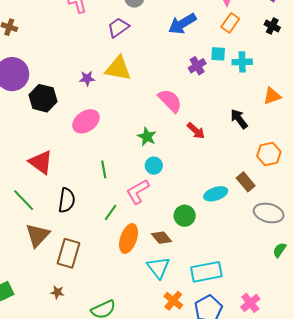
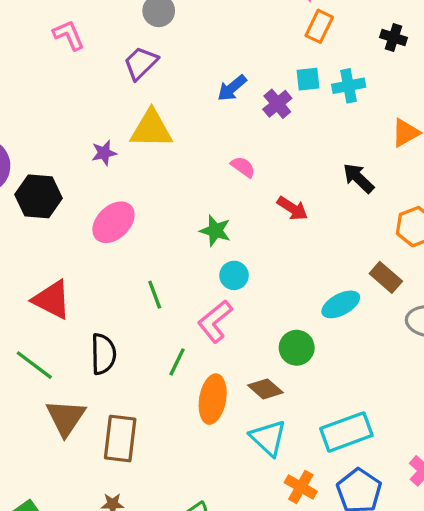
blue arrow: (182, 24) -> (232, 88), moved, size x0.7
black cross: (272, 26) -> (393, 37), moved
pink semicircle: (170, 101) -> (243, 167), size x0.6

